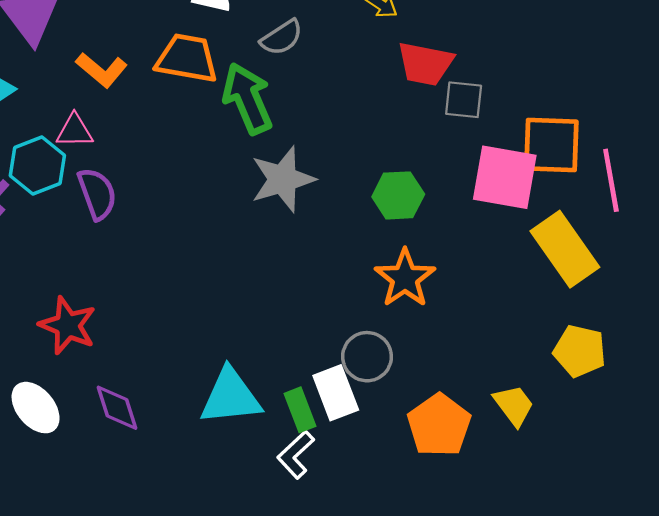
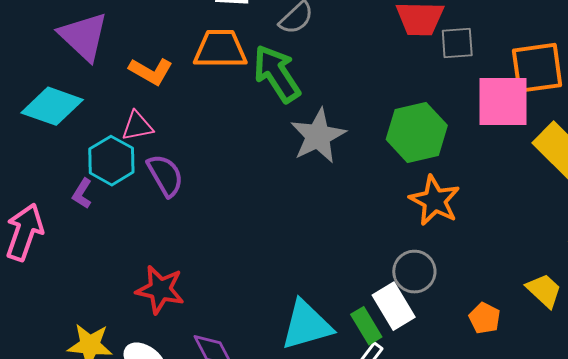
green hexagon: (398, 195) -> (417, 132), size x1.4
orange pentagon: (439, 425) -> (485, 318), size x0.6

